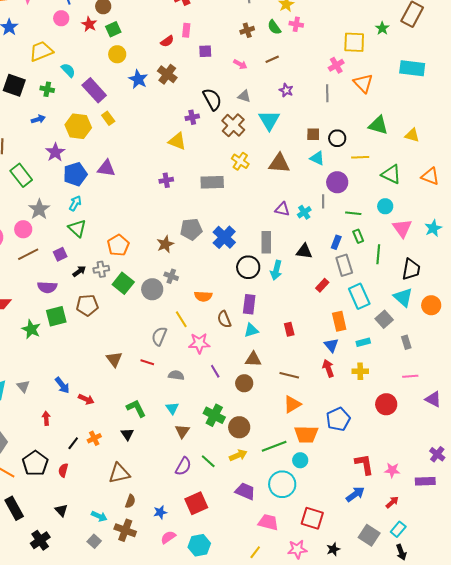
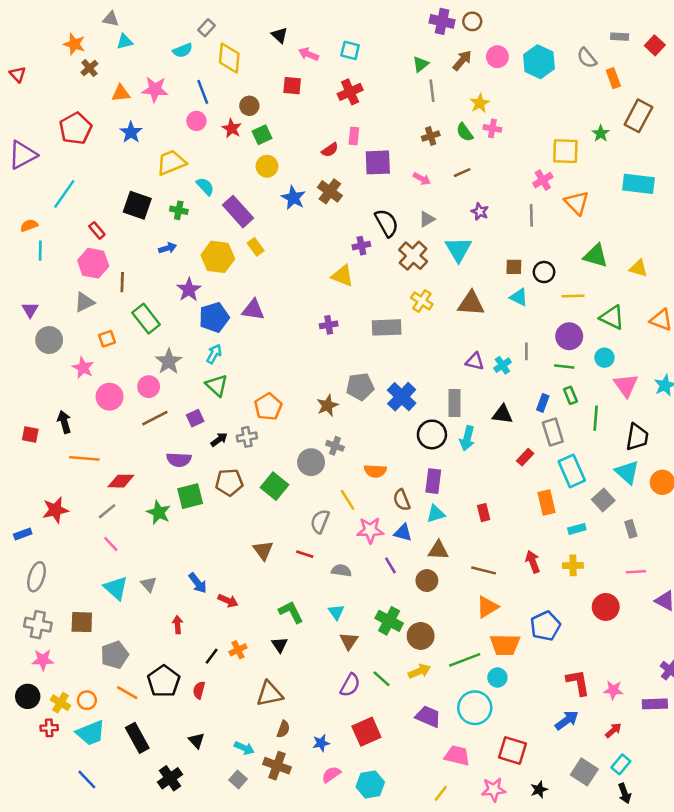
purple square: (205, 51) -> (378, 162), size x1.6
gray triangle: (244, 96) -> (427, 219), turned -48
purple circle: (337, 182) -> (569, 336), moved
green square: (123, 283) -> (275, 486), moved
blue triangle: (331, 345) -> (403, 533), moved, turned -35

